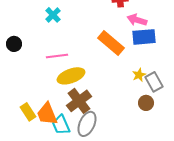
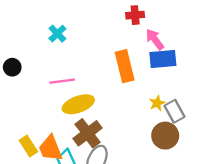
pink arrow: (137, 20) -> (155, 39), turned 36
orange rectangle: (111, 43) -> (125, 66), turned 36
brown circle: (146, 103) -> (165, 136), size x1.5

